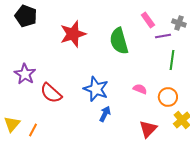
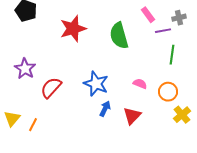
gray cross: (179, 23) -> (179, 18), turned -32
red semicircle: (51, 93) -> (51, 88), turned 90
red triangle: (148, 129) -> (132, 116), moved

